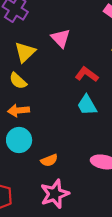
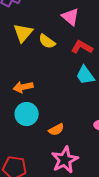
pink triangle: (61, 38) -> (70, 17), moved
yellow semicircle: (18, 81) -> (47, 41), moved

